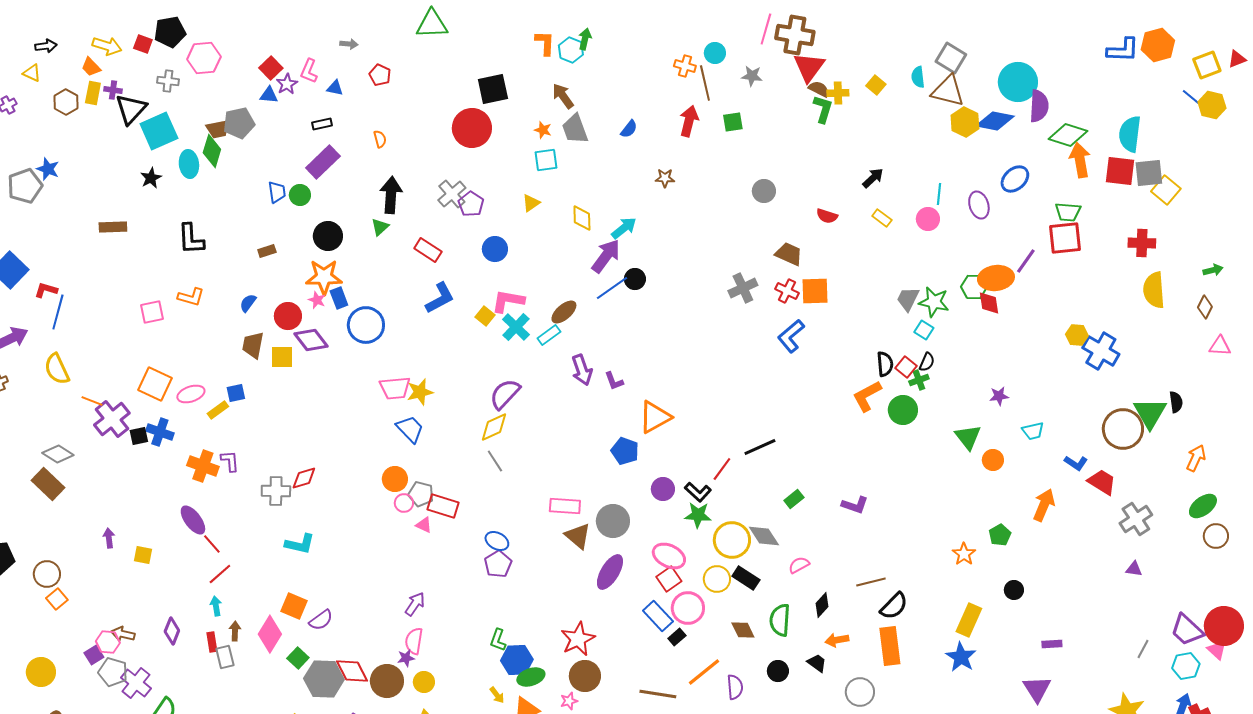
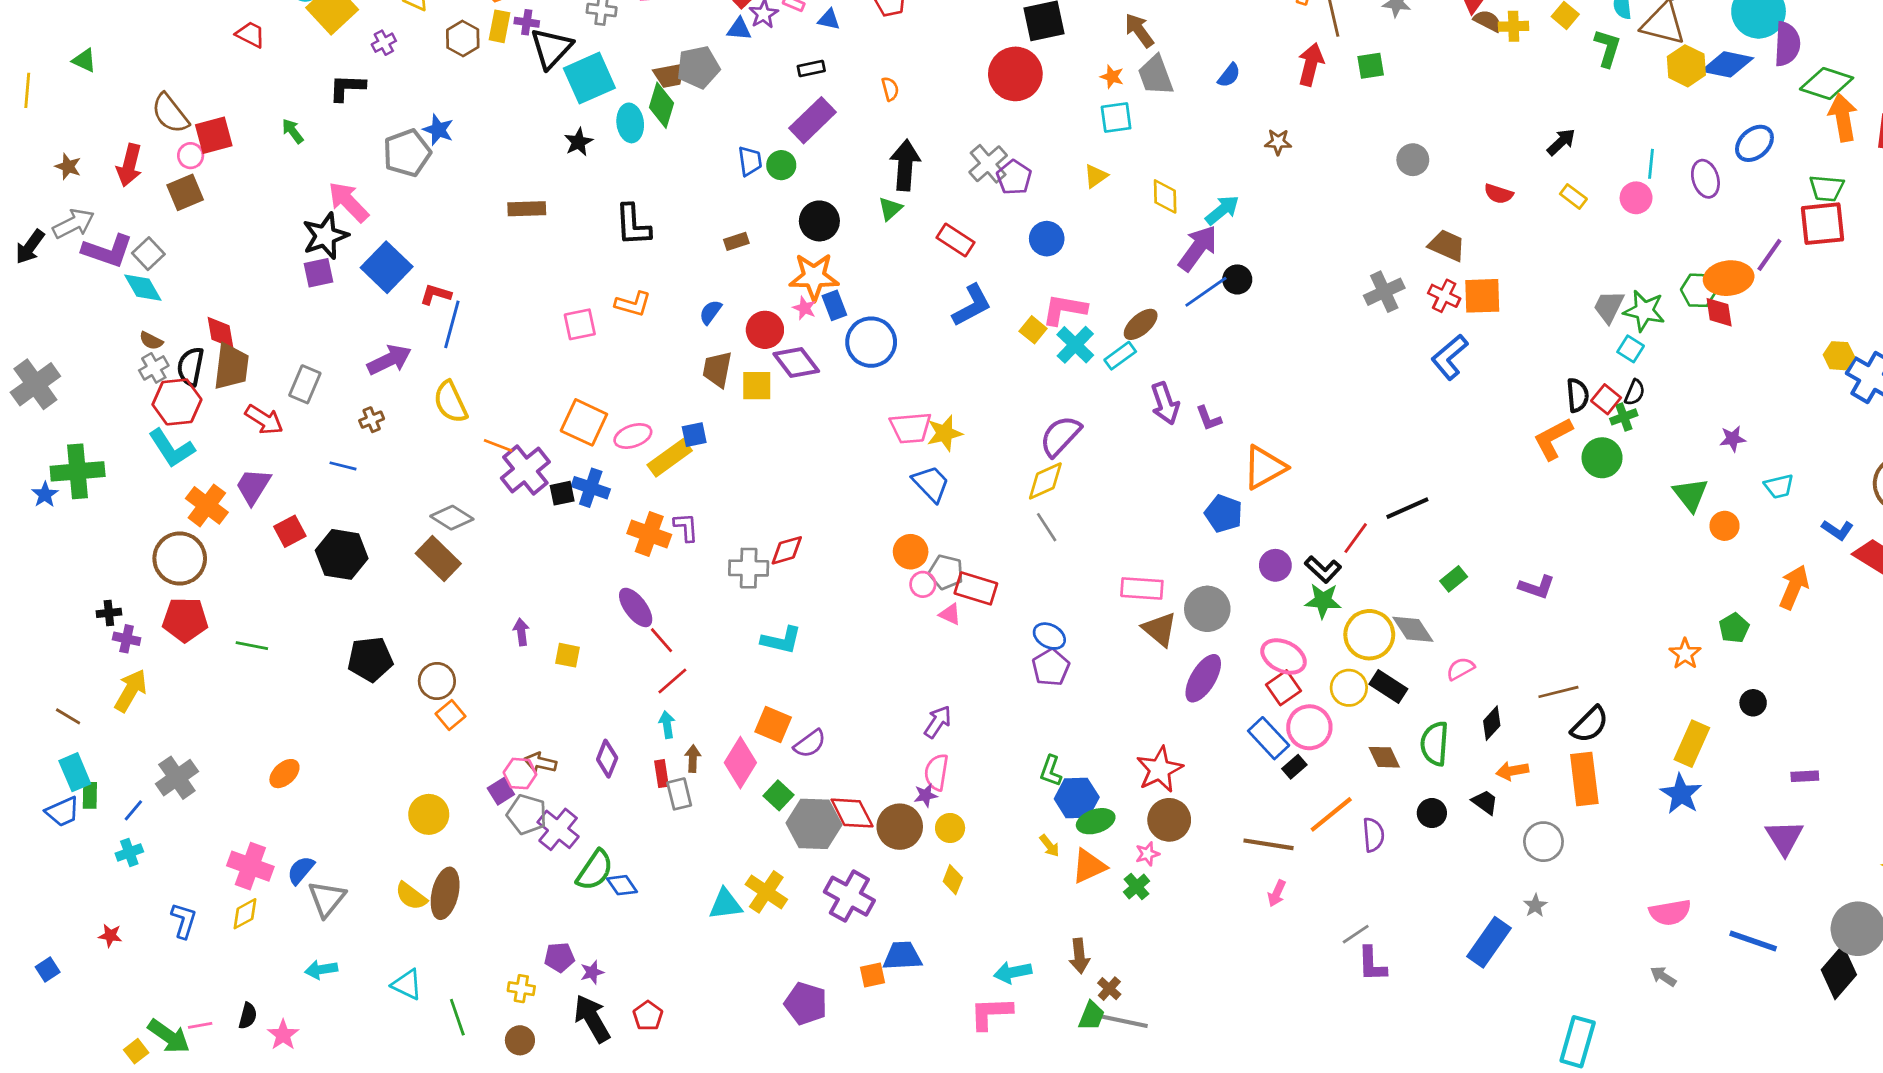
green L-shape: (823, 109) -> (1607, 48), moved
yellow rectangle: (218, 410) -> (670, 458), size x1.5

